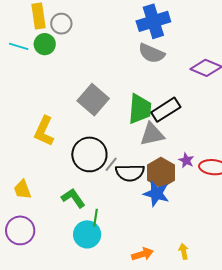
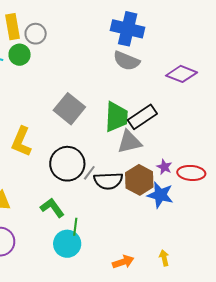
blue cross: (153, 21) -> (128, 29), turned 32
blue star: (156, 193) -> (160, 195), moved

